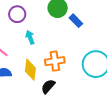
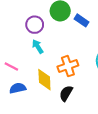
purple circle: (17, 14) -> (35, 25), moved

